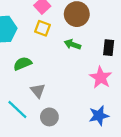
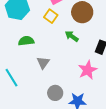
gray triangle: (38, 91) -> (43, 63), moved
gray circle: (49, 117) -> (55, 93), moved

